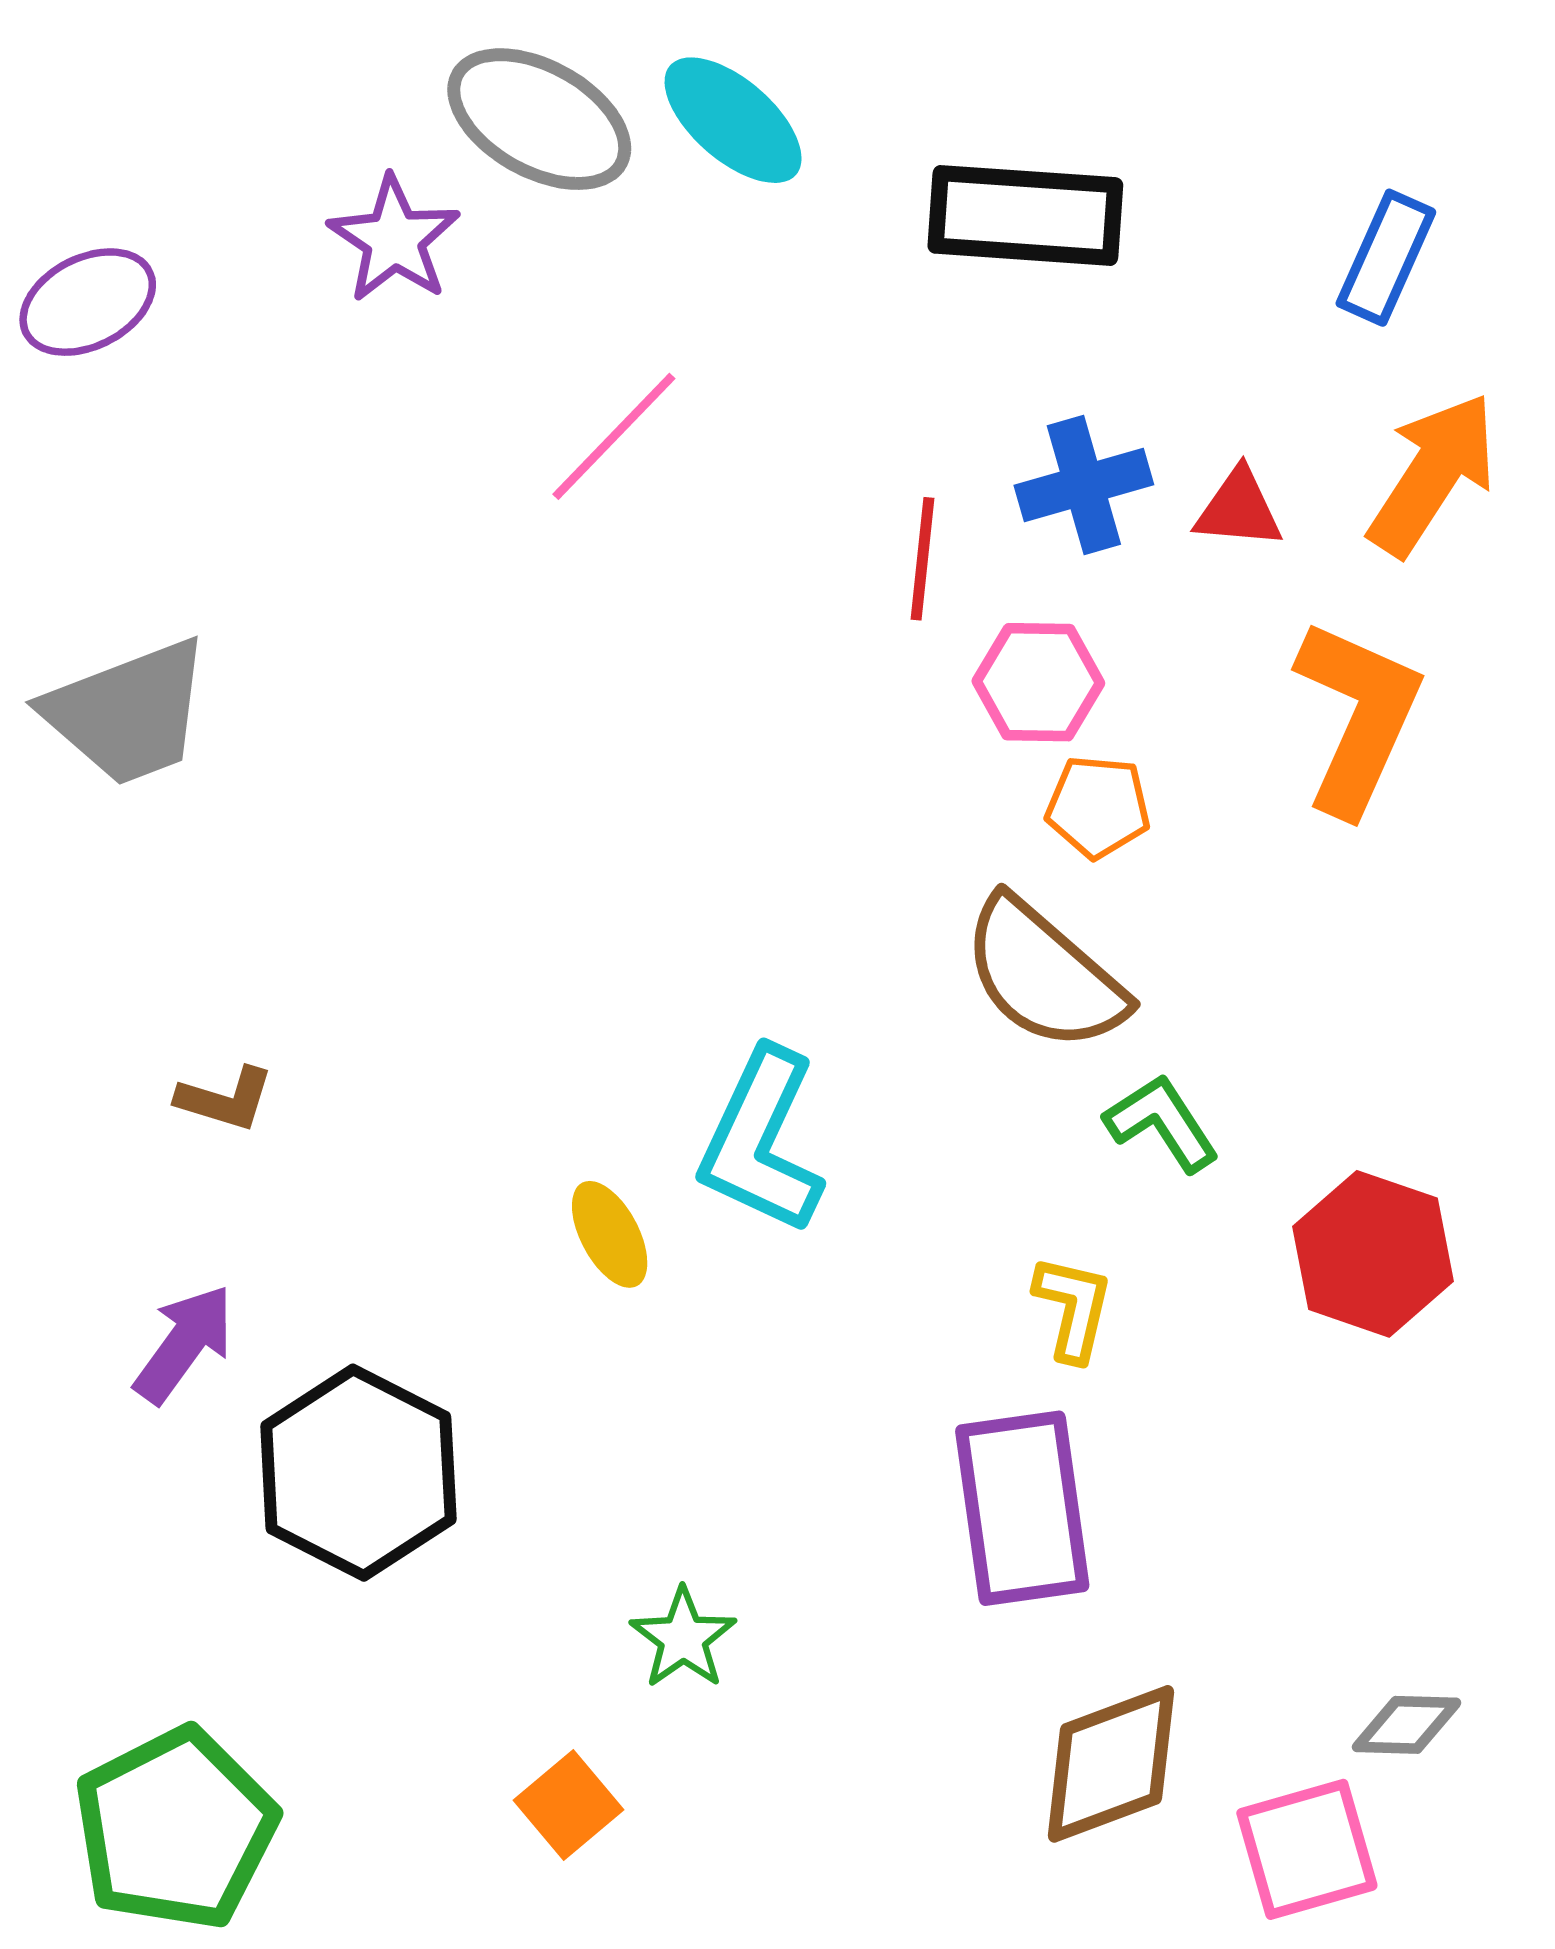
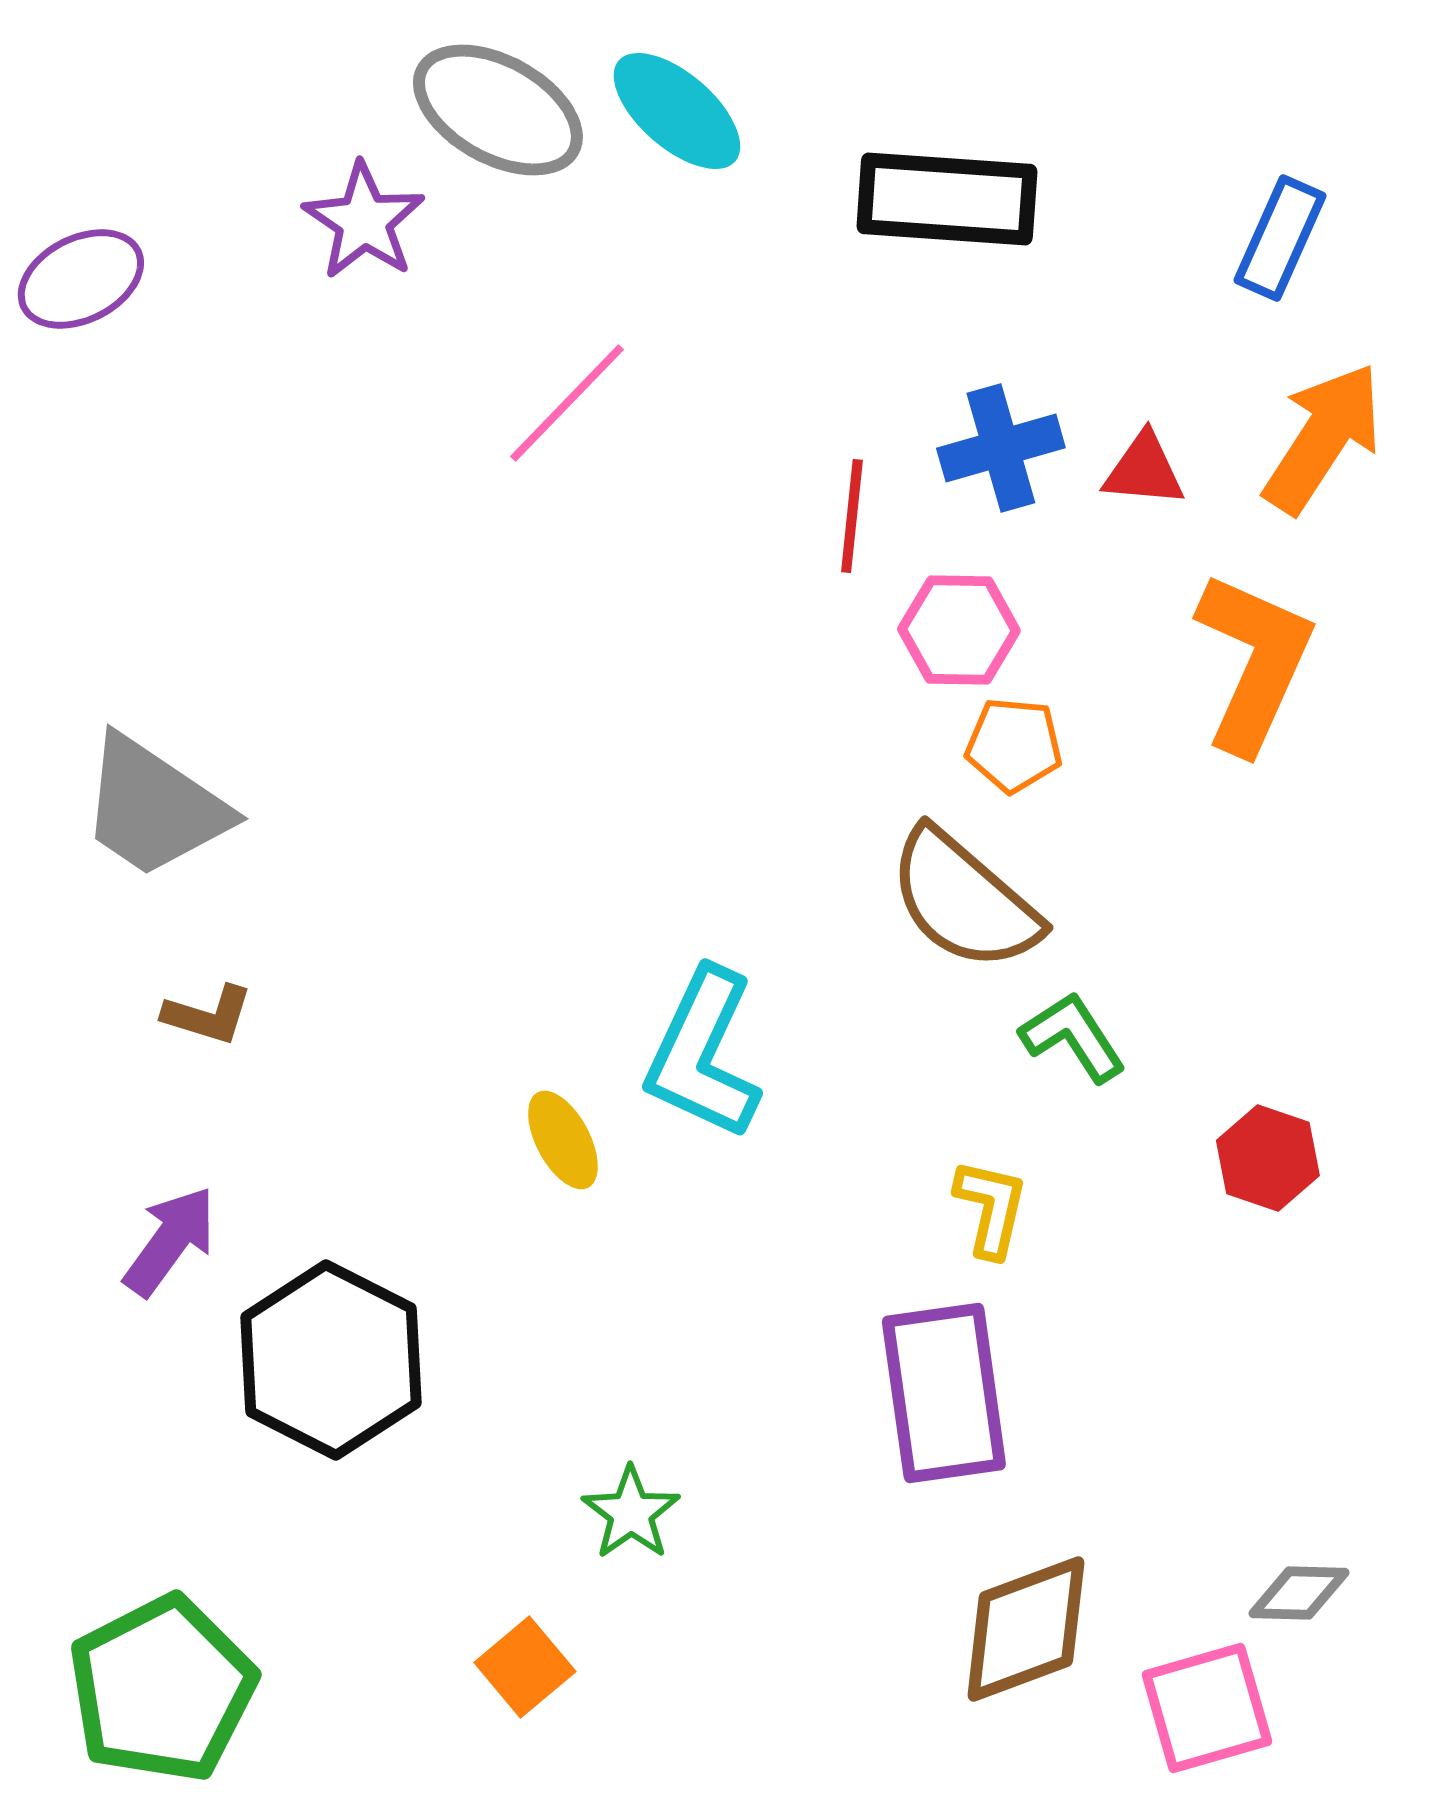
gray trapezoid: (128, 712) -> (154, 807), moved, turned 55
red hexagon: (1373, 1254) -> (1268, 1158), size x0.7

